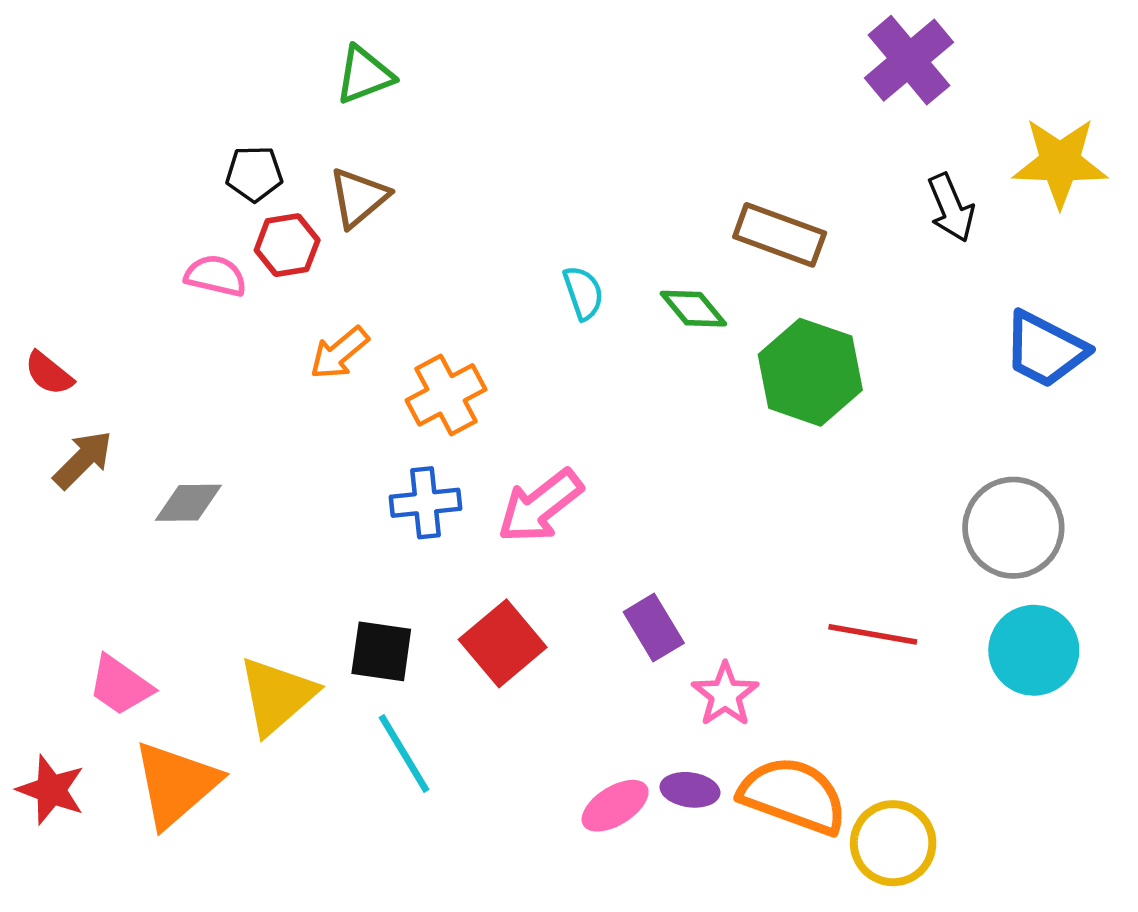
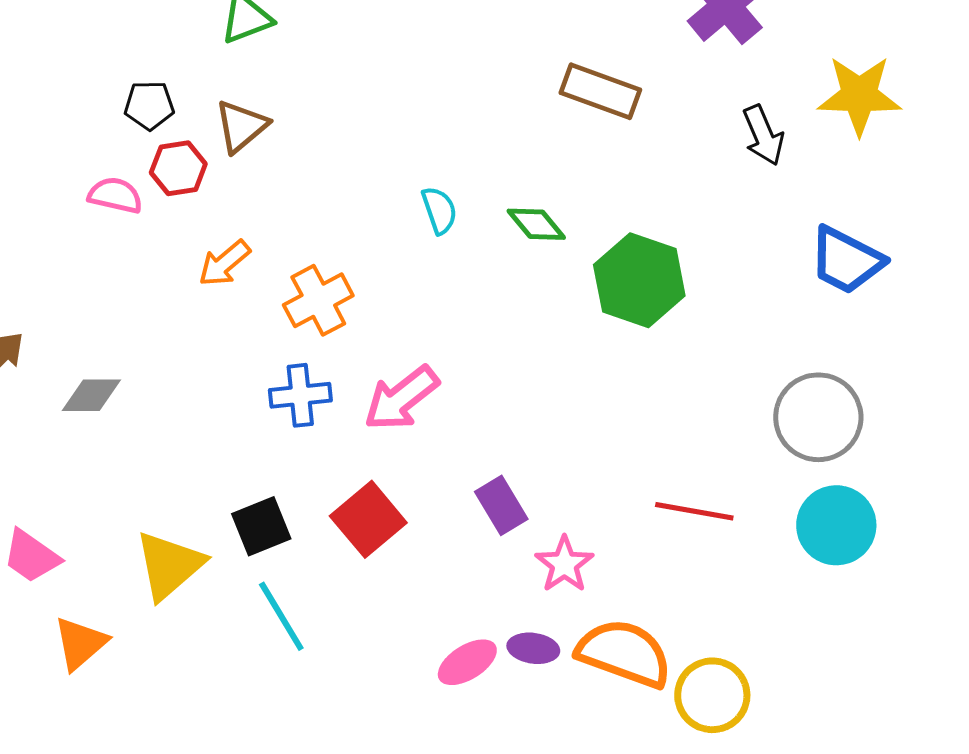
brown rectangle: (780, 235) -> (600, 91), moved
black square: (381, 651) -> (261, 526), turned -30
orange triangle: (176, 784) -> (80, 643), size x0.7

